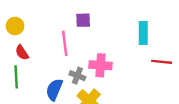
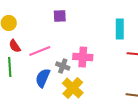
purple square: (83, 20) -> (60, 16), moved
pink line: (65, 43) -> (40, 51), moved, turned 75

